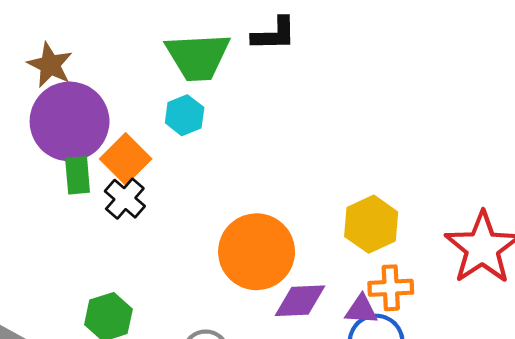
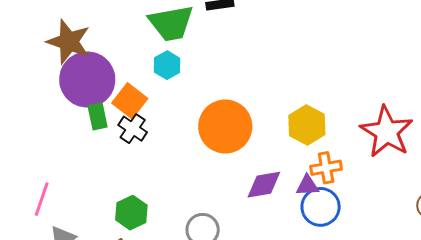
brown star: (50, 65) -> (69, 42), size x1.4
orange circle: (257, 252) -> (225, 127), moved

